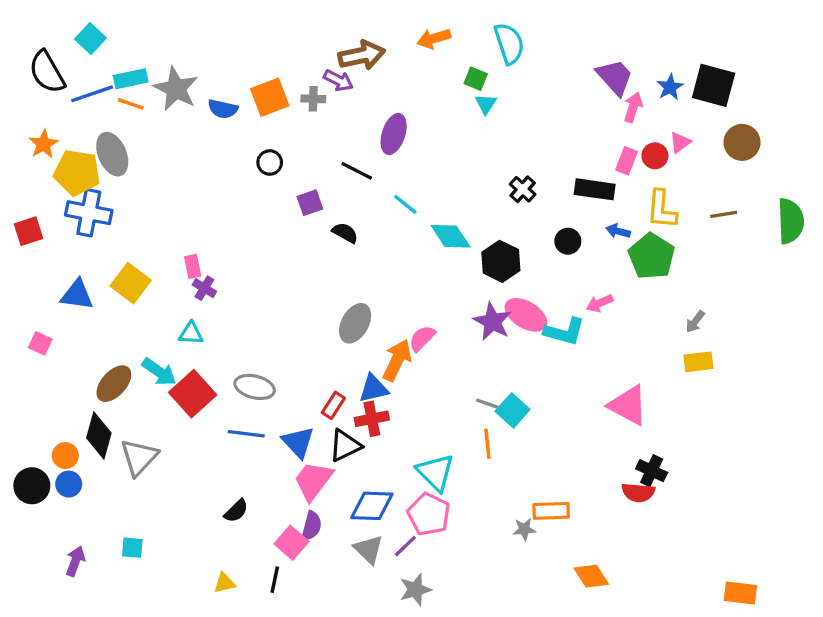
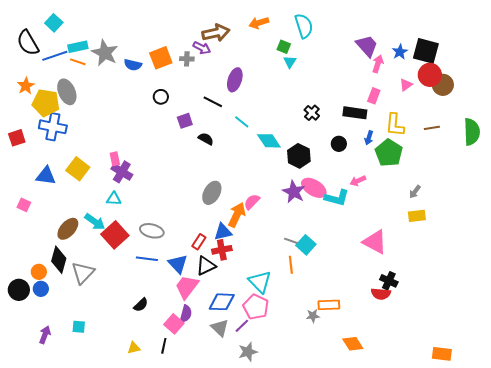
red circle: (655, 156) -> (430, 75), moved, size x1.5
blue arrow: (618, 231) -> (369, 138), turned -88
purple cross: (204, 288) -> (122, 172), size x1.5

